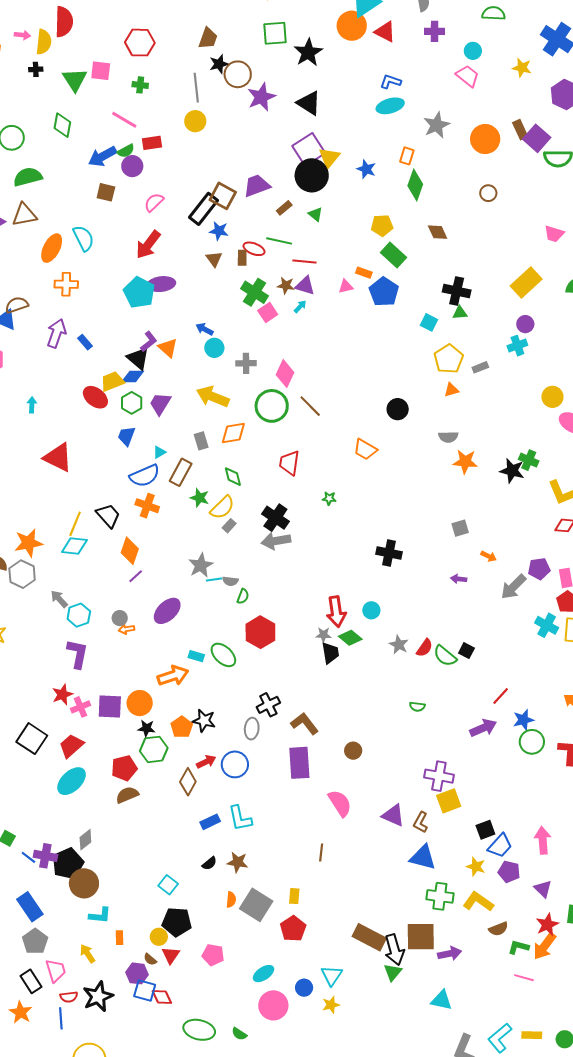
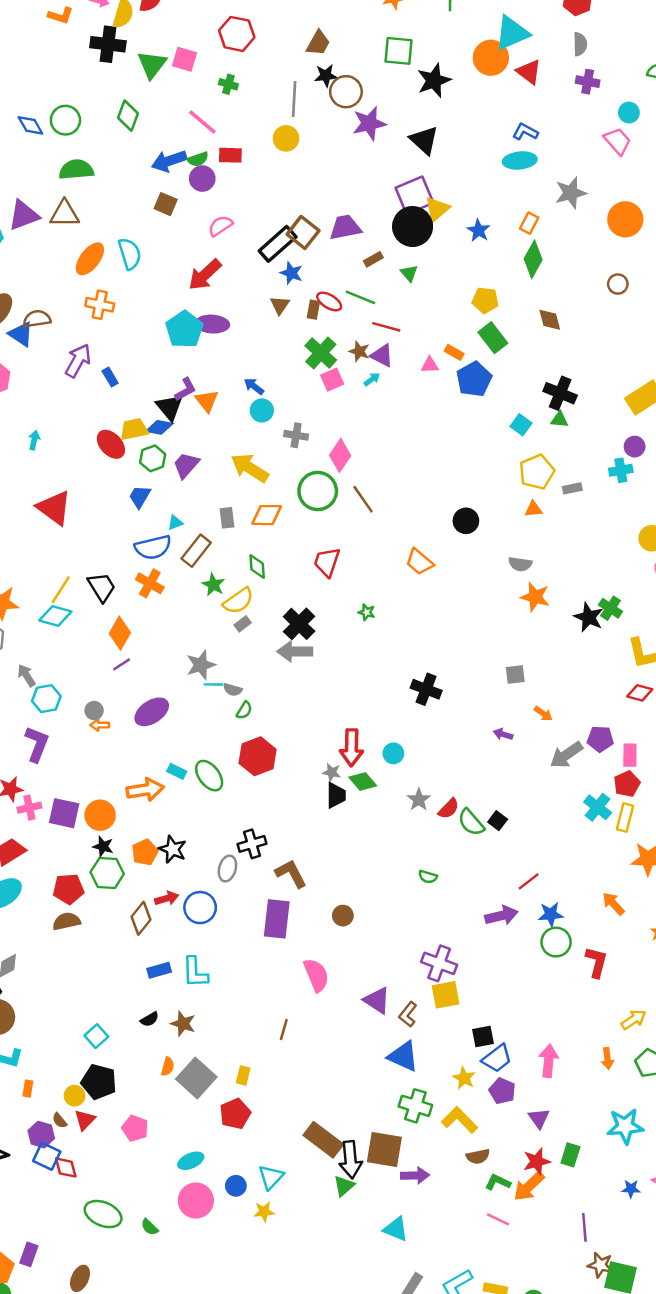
black cross: (36, 69) -> (108, 44), size x2.0

